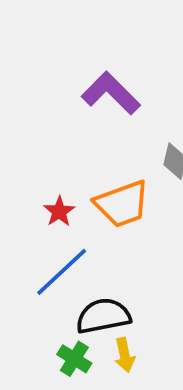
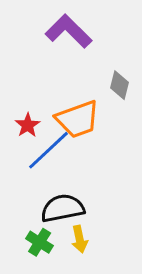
blue line: (62, 272) -> (49, 150), moved

